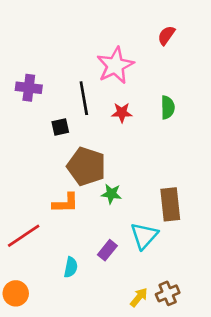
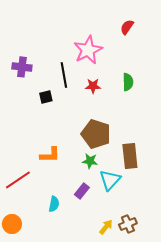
brown pentagon: (86, 166) -> (96, 134), moved
green star: (111, 194) -> (90, 161), moved

